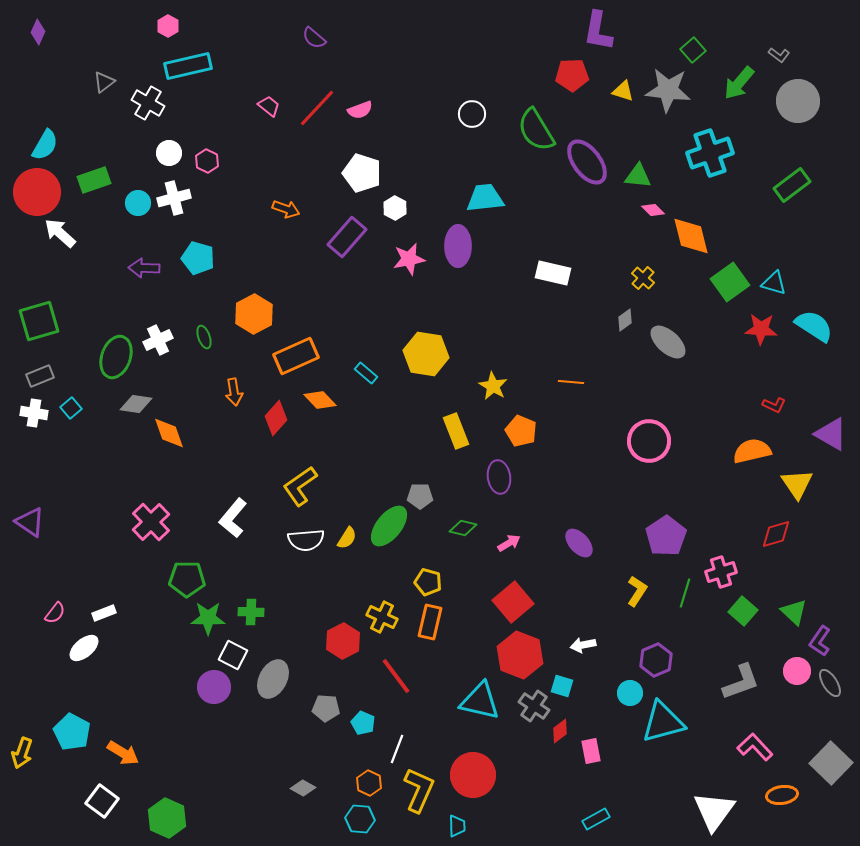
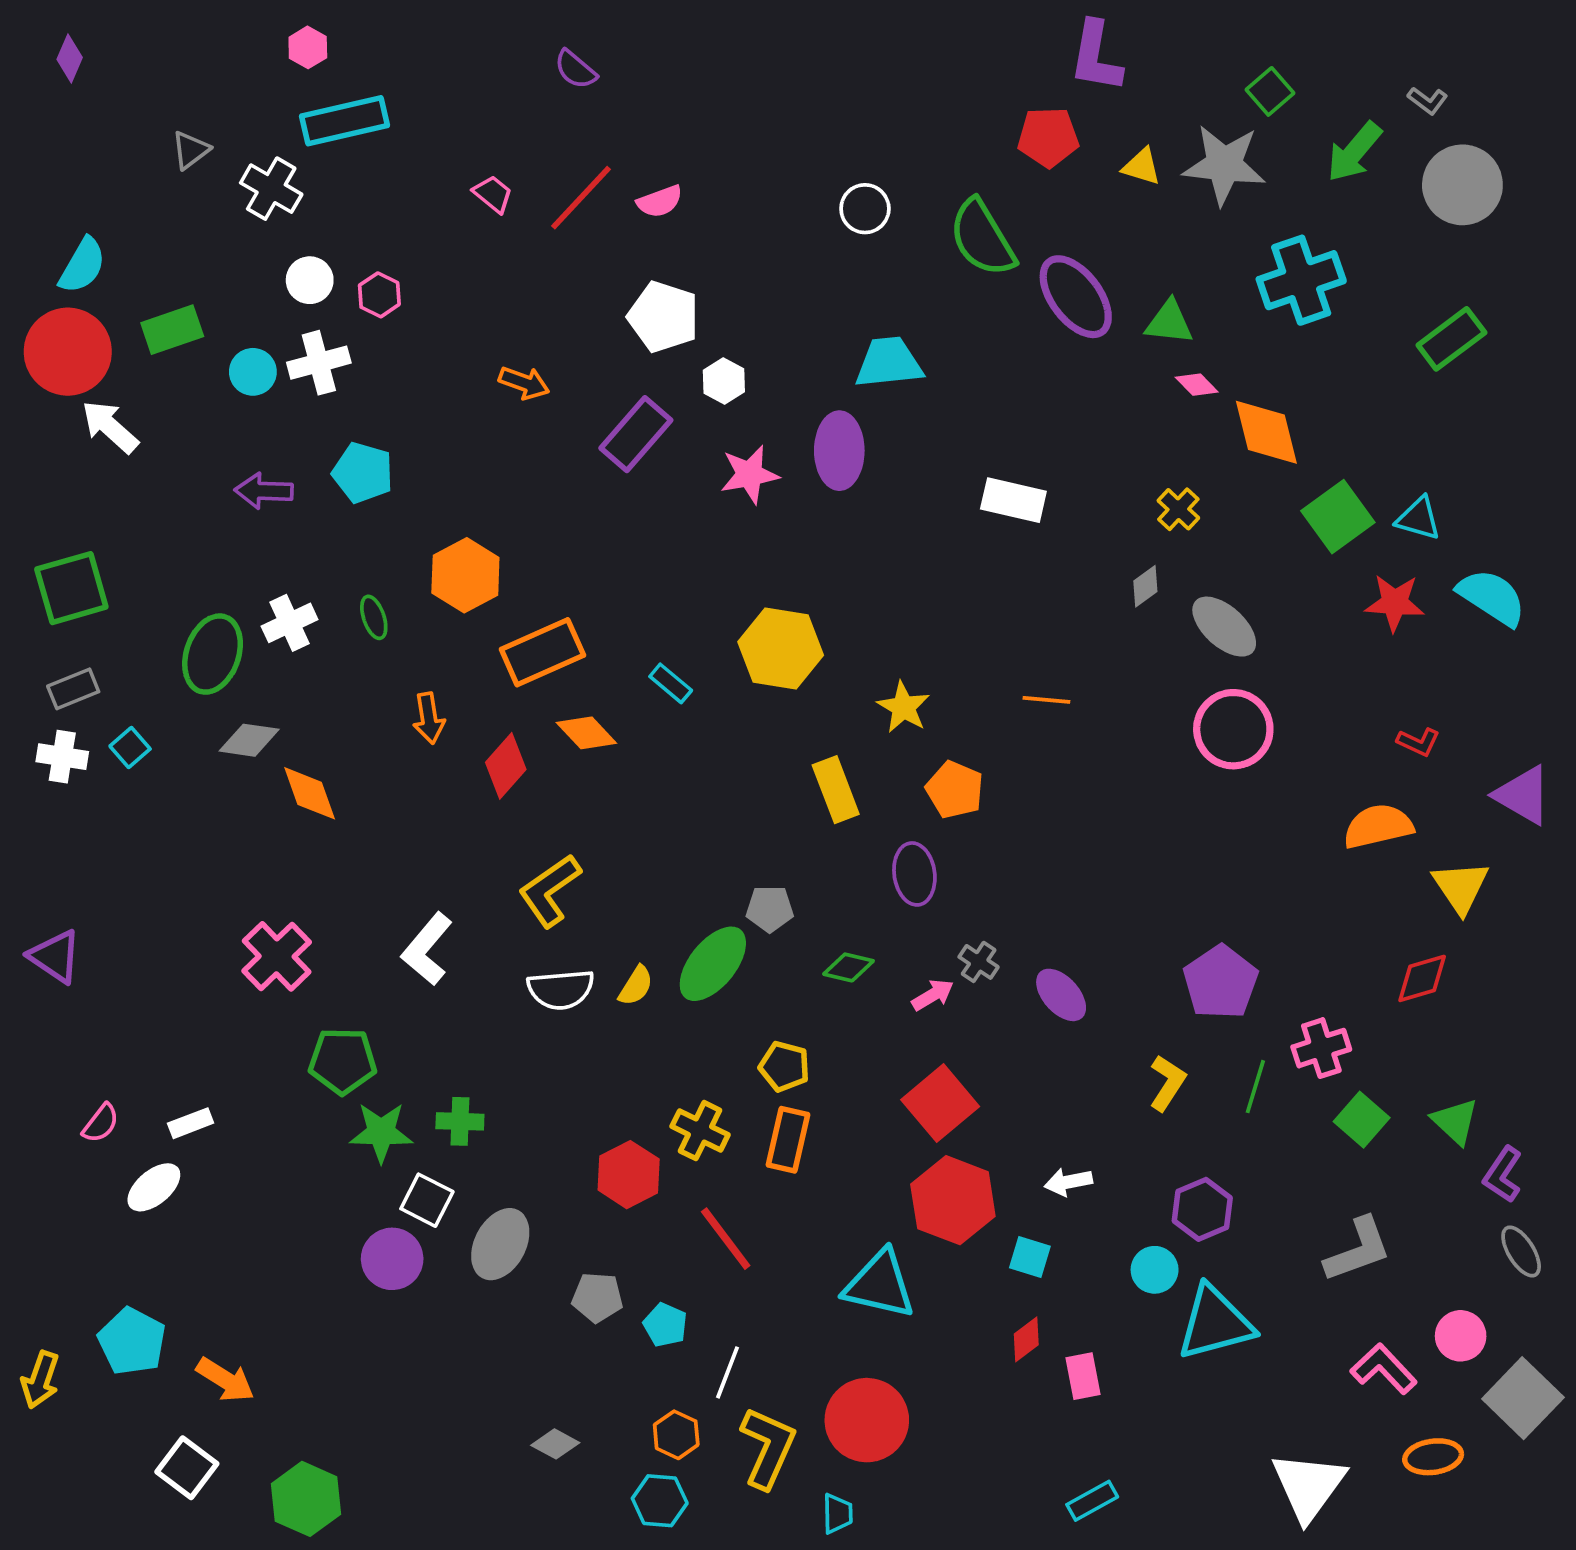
pink circle: (649, 441) -> (1233, 729), moved
pink circle: (797, 671) -> (1461, 1336), moved
gray cross: (534, 706) -> (979, 962), moved, size x0.7

